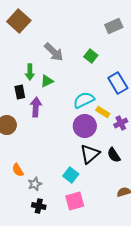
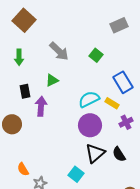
green arrow: (30, 72) -> (19, 57), moved
yellow rectangle: (103, 112) -> (112, 103), moved

